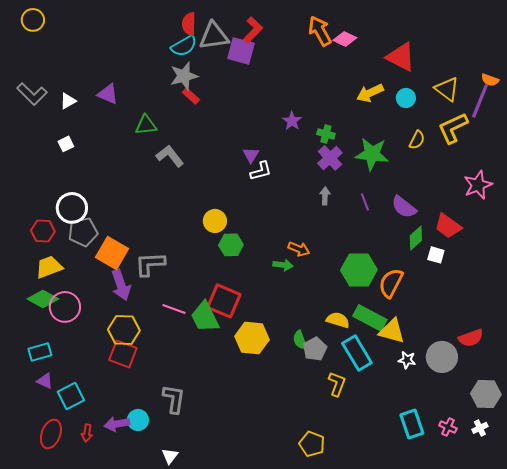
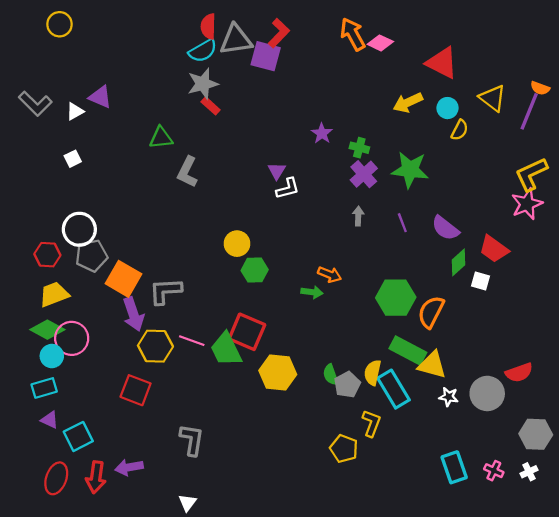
yellow circle: (33, 20) -> (60, 24), moved
purple triangle: (108, 94) -> (100, 97), moved
yellow L-shape: (453, 128) -> (531, 174), moved
yellow semicircle: (417, 140) -> (460, 130), moved
gray L-shape: (170, 156) -> (187, 172), turned -116
yellow semicircle: (338, 320) -> (373, 373), moved, turned -95
yellow hexagon: (124, 330) -> (155, 346), moved
cyan circle: (138, 420) -> (52, 356), moved
red arrow: (87, 433) -> (96, 477), size x1.6
yellow pentagon: (312, 444) -> (344, 449), moved

